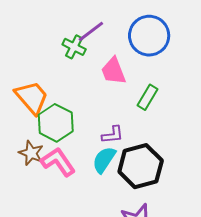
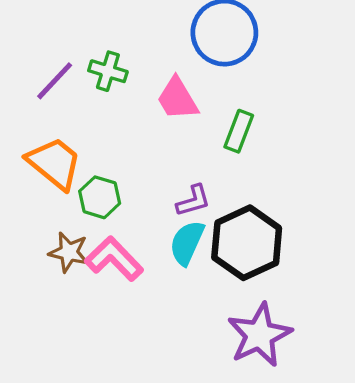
purple line: (91, 32) -> (55, 81), moved
green hexagon: (56, 123) -> (100, 197), size x0.7

